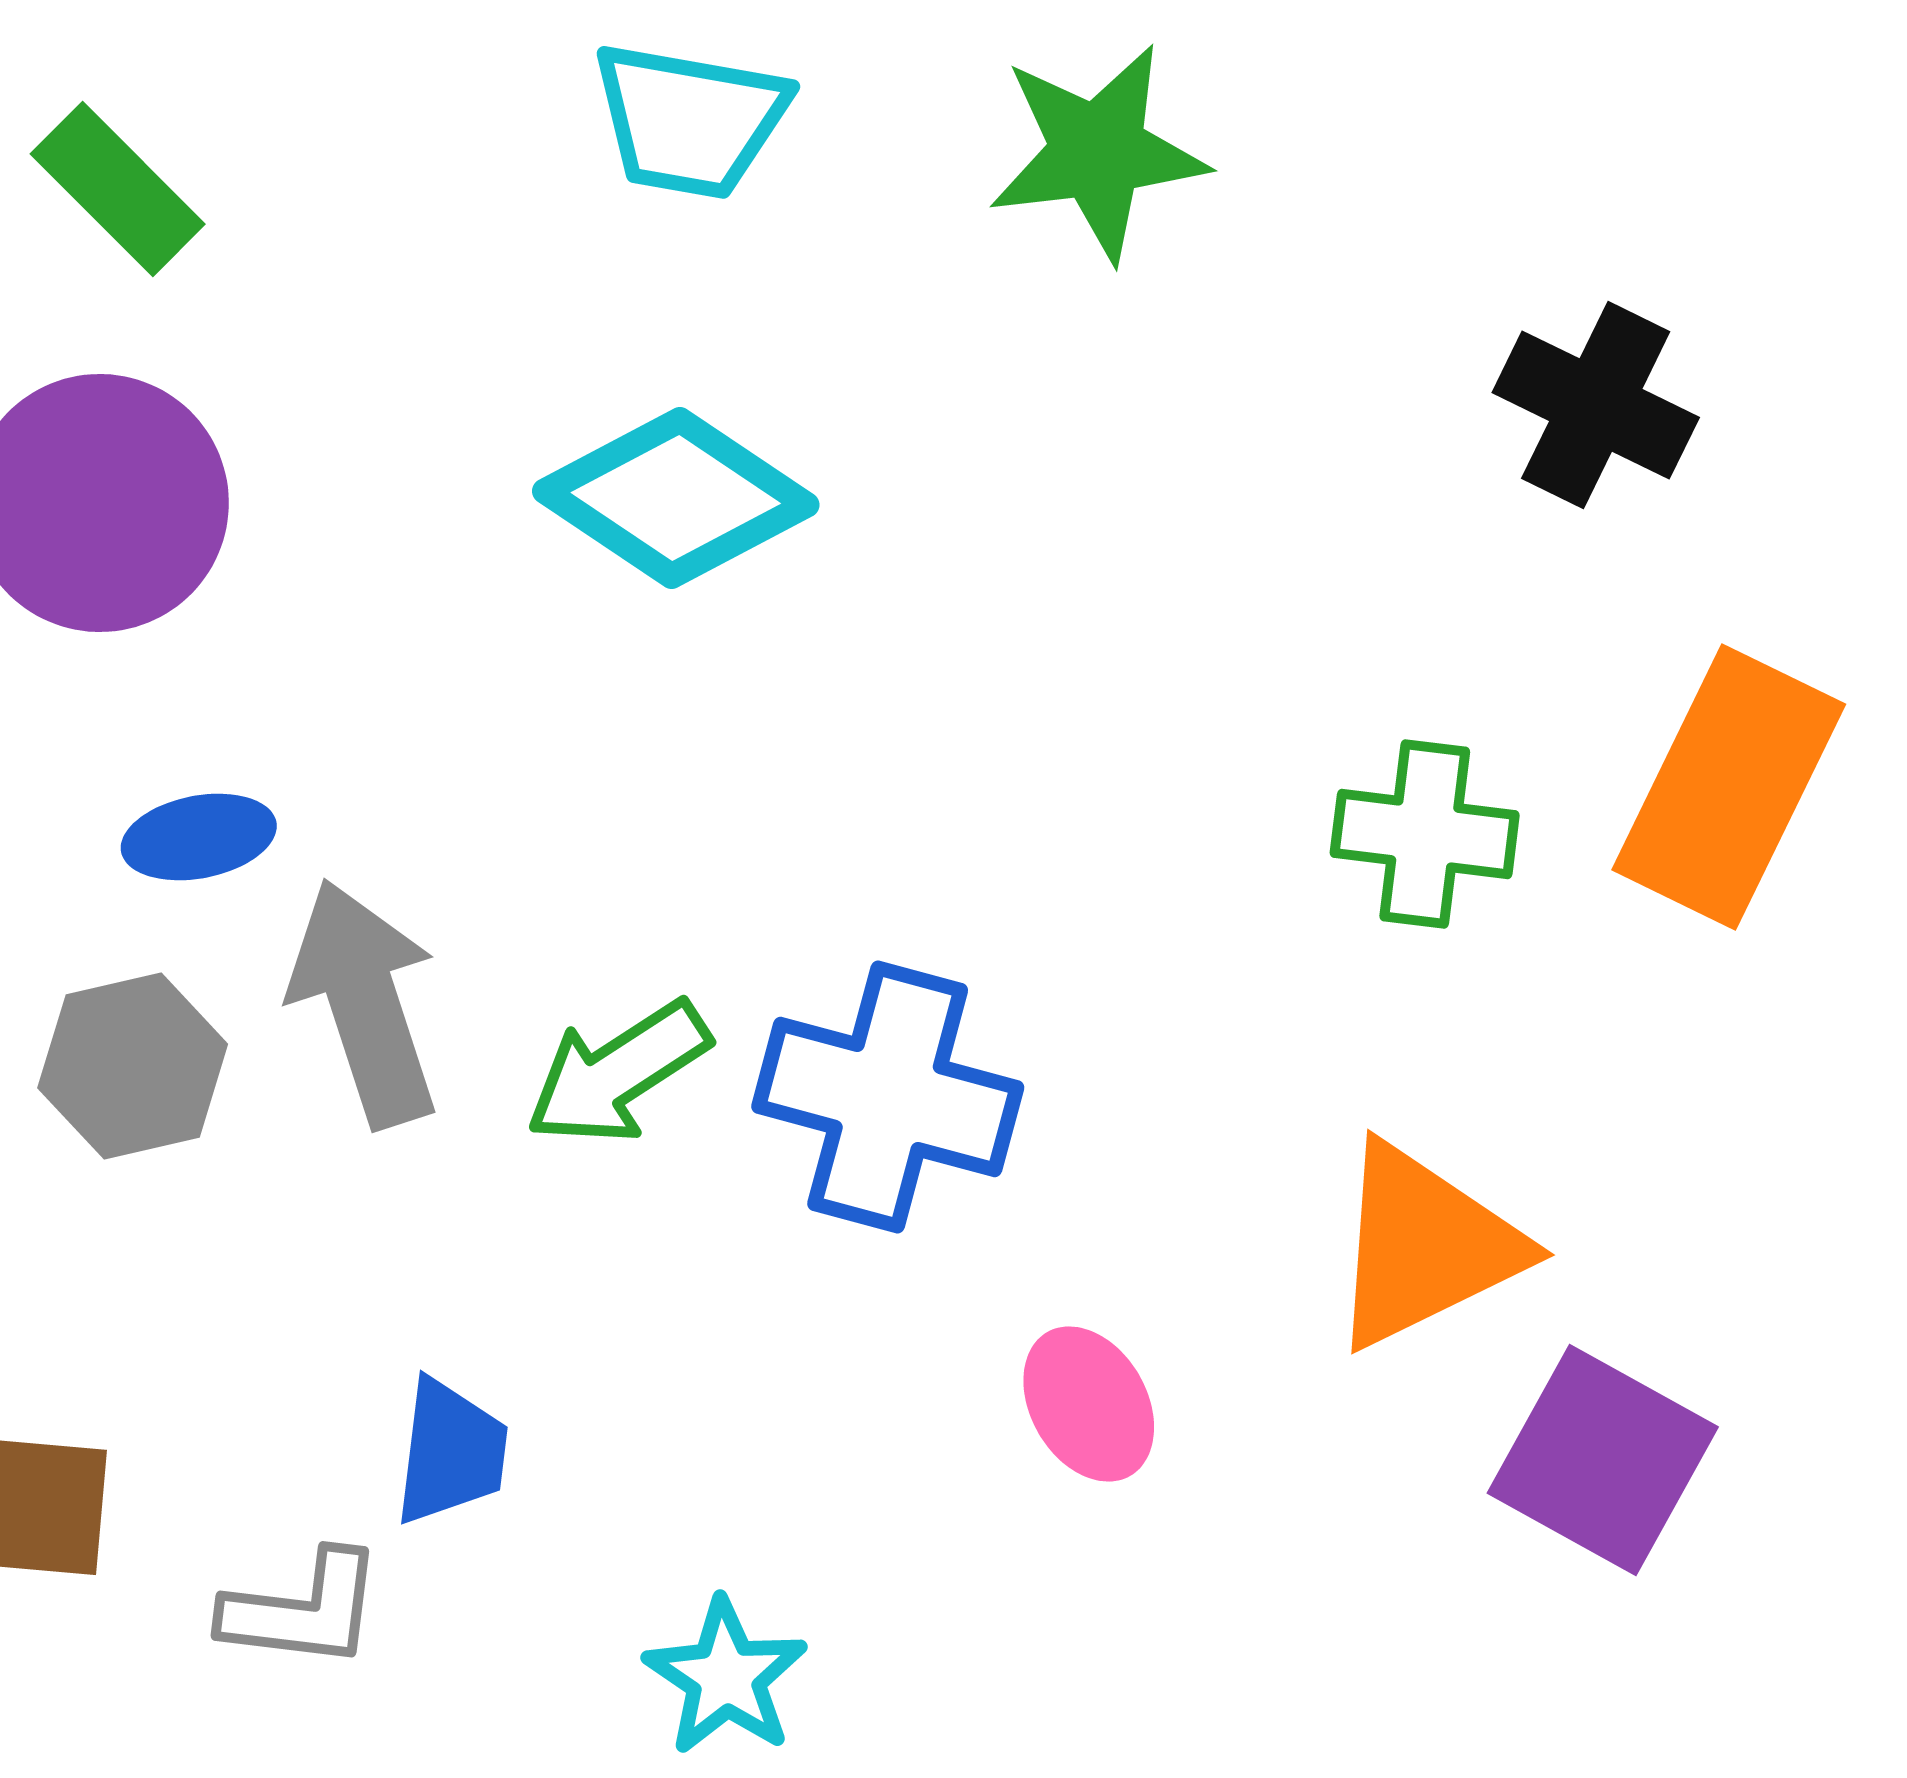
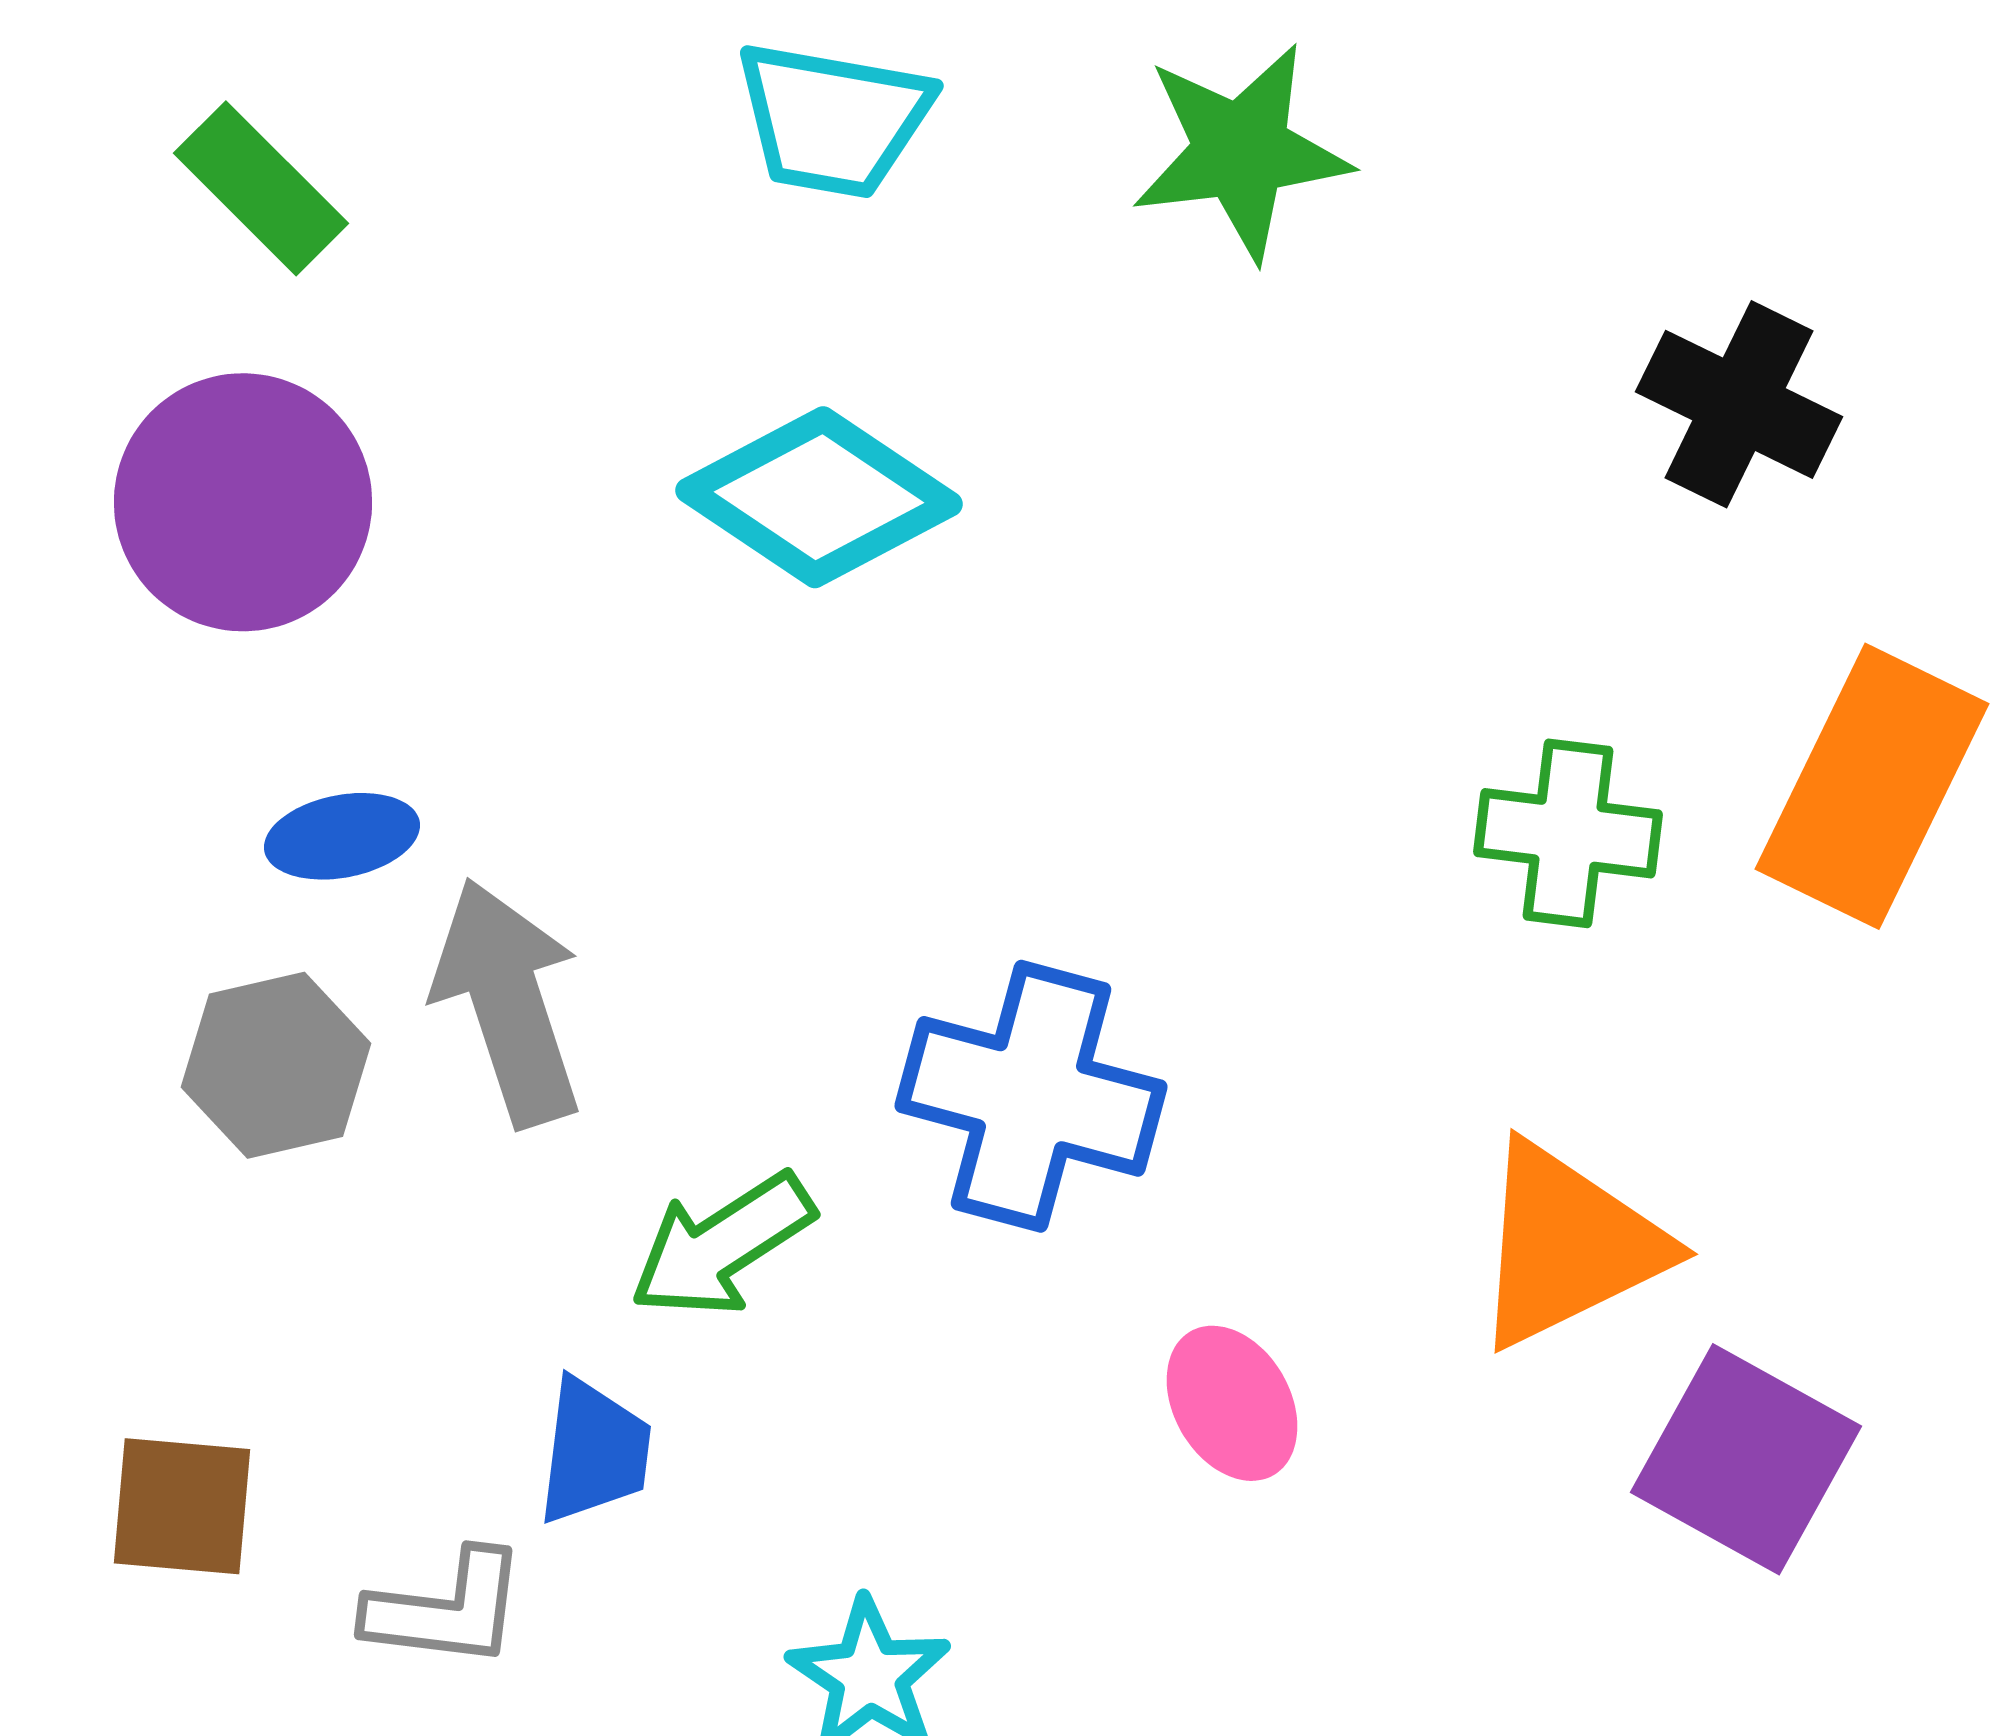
green arrow: (618, 1073) -> (722, 1245), moved

